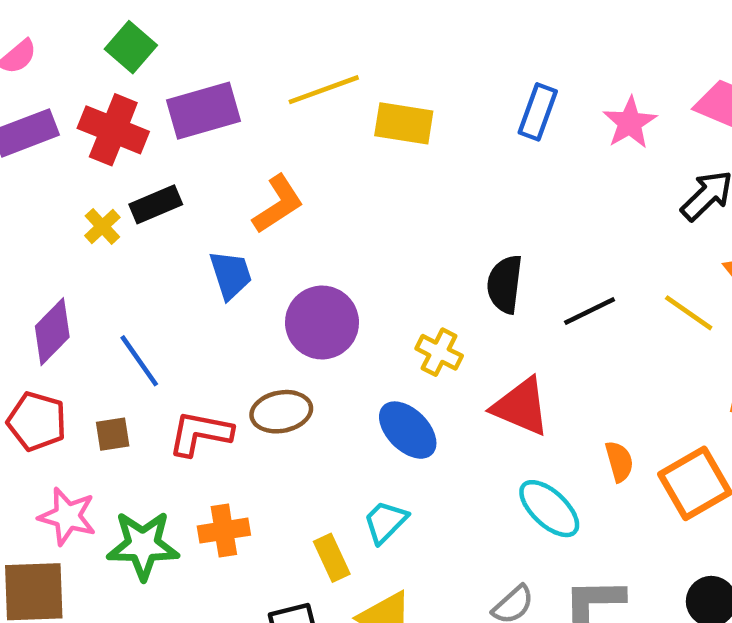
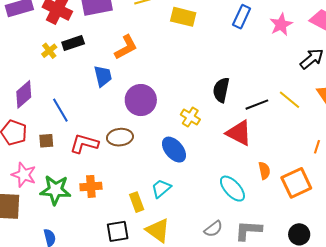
yellow line: (689, 313) -> (290, 100), moved
red triangle: (521, 407) -> (239, 133), moved

